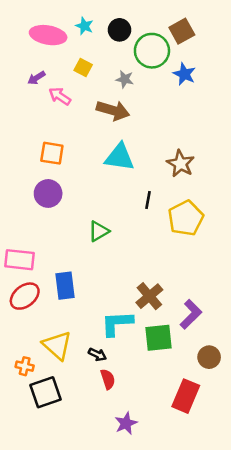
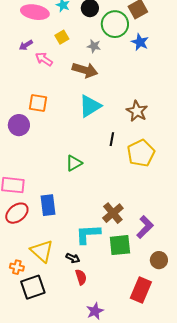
yellow square: (83, 68) -> (62, 37), turned 32
cyan triangle: (119, 157) -> (90, 106), turned -40
purple circle: (48, 193) -> (19, 125), moved

